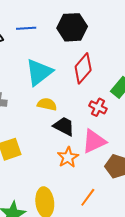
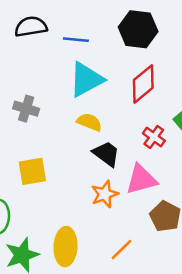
blue line: (26, 28) -> (76, 40), moved

